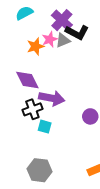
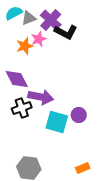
gray triangle: (63, 40) -> (29, 18), moved
cyan square: (45, 127) -> (57, 122), moved, size x1.6

